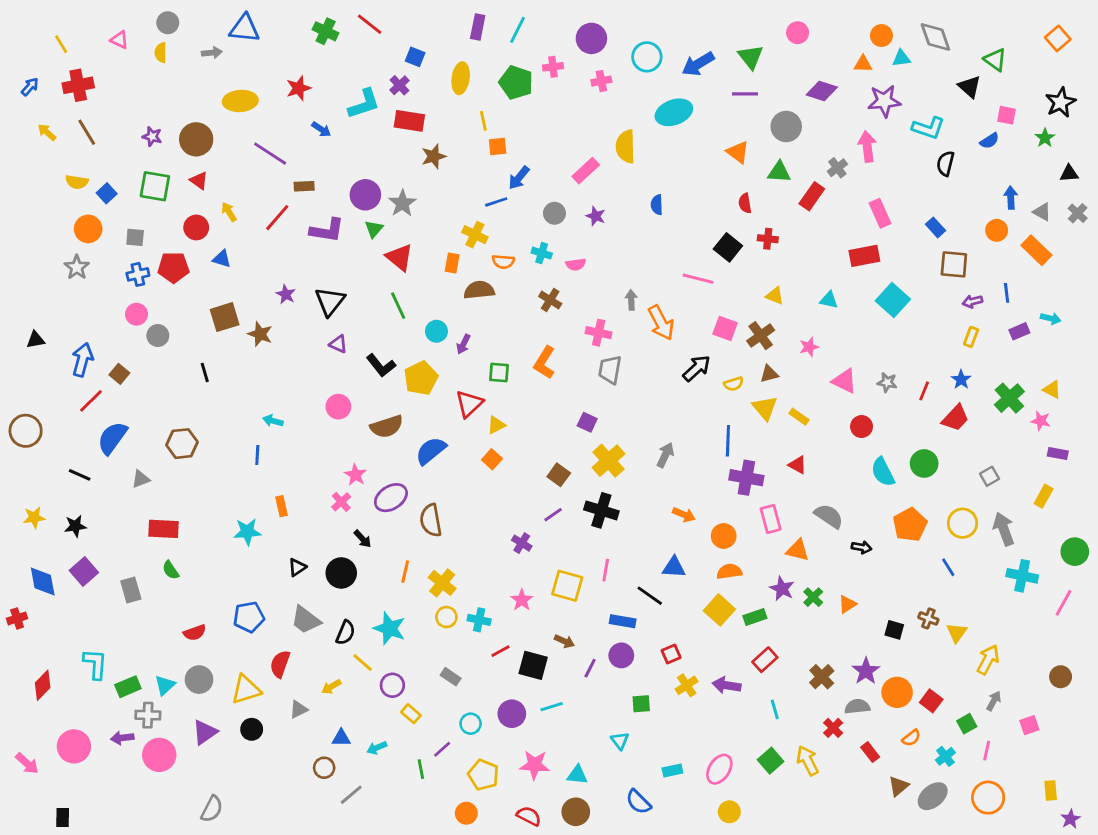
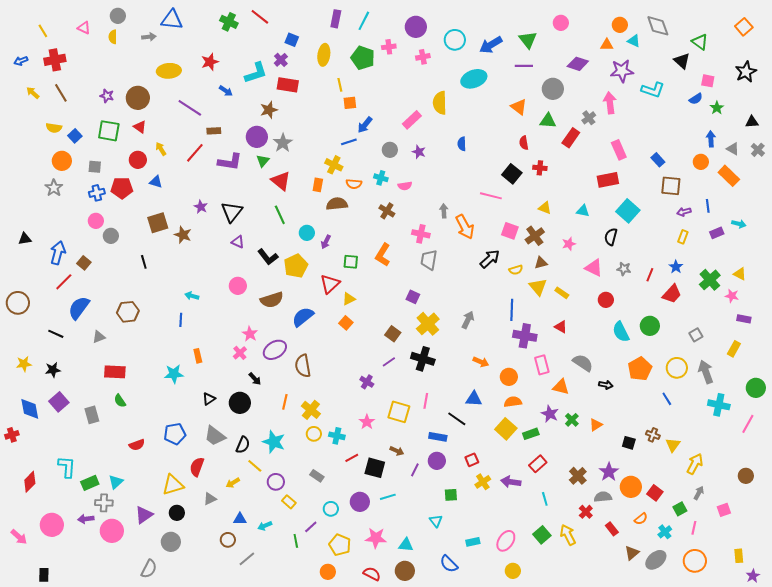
cyan triangle: (901, 58) -> (634, 41), turned 32
blue arrow: (30, 87) -> (21, 61), turned -152
green star: (1045, 138) -> (717, 108), moved
brown star: (434, 156) -> (269, 110), moved
black semicircle: (945, 163) -> (611, 237), moved
gray circle: (199, 680) -> (171, 542), moved

